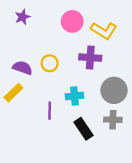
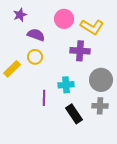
yellow circle: (50, 63) -> (35, 57), moved
purple semicircle: (23, 68) -> (36, 35), moved
yellow rectangle: (13, 93) -> (12, 69), moved

